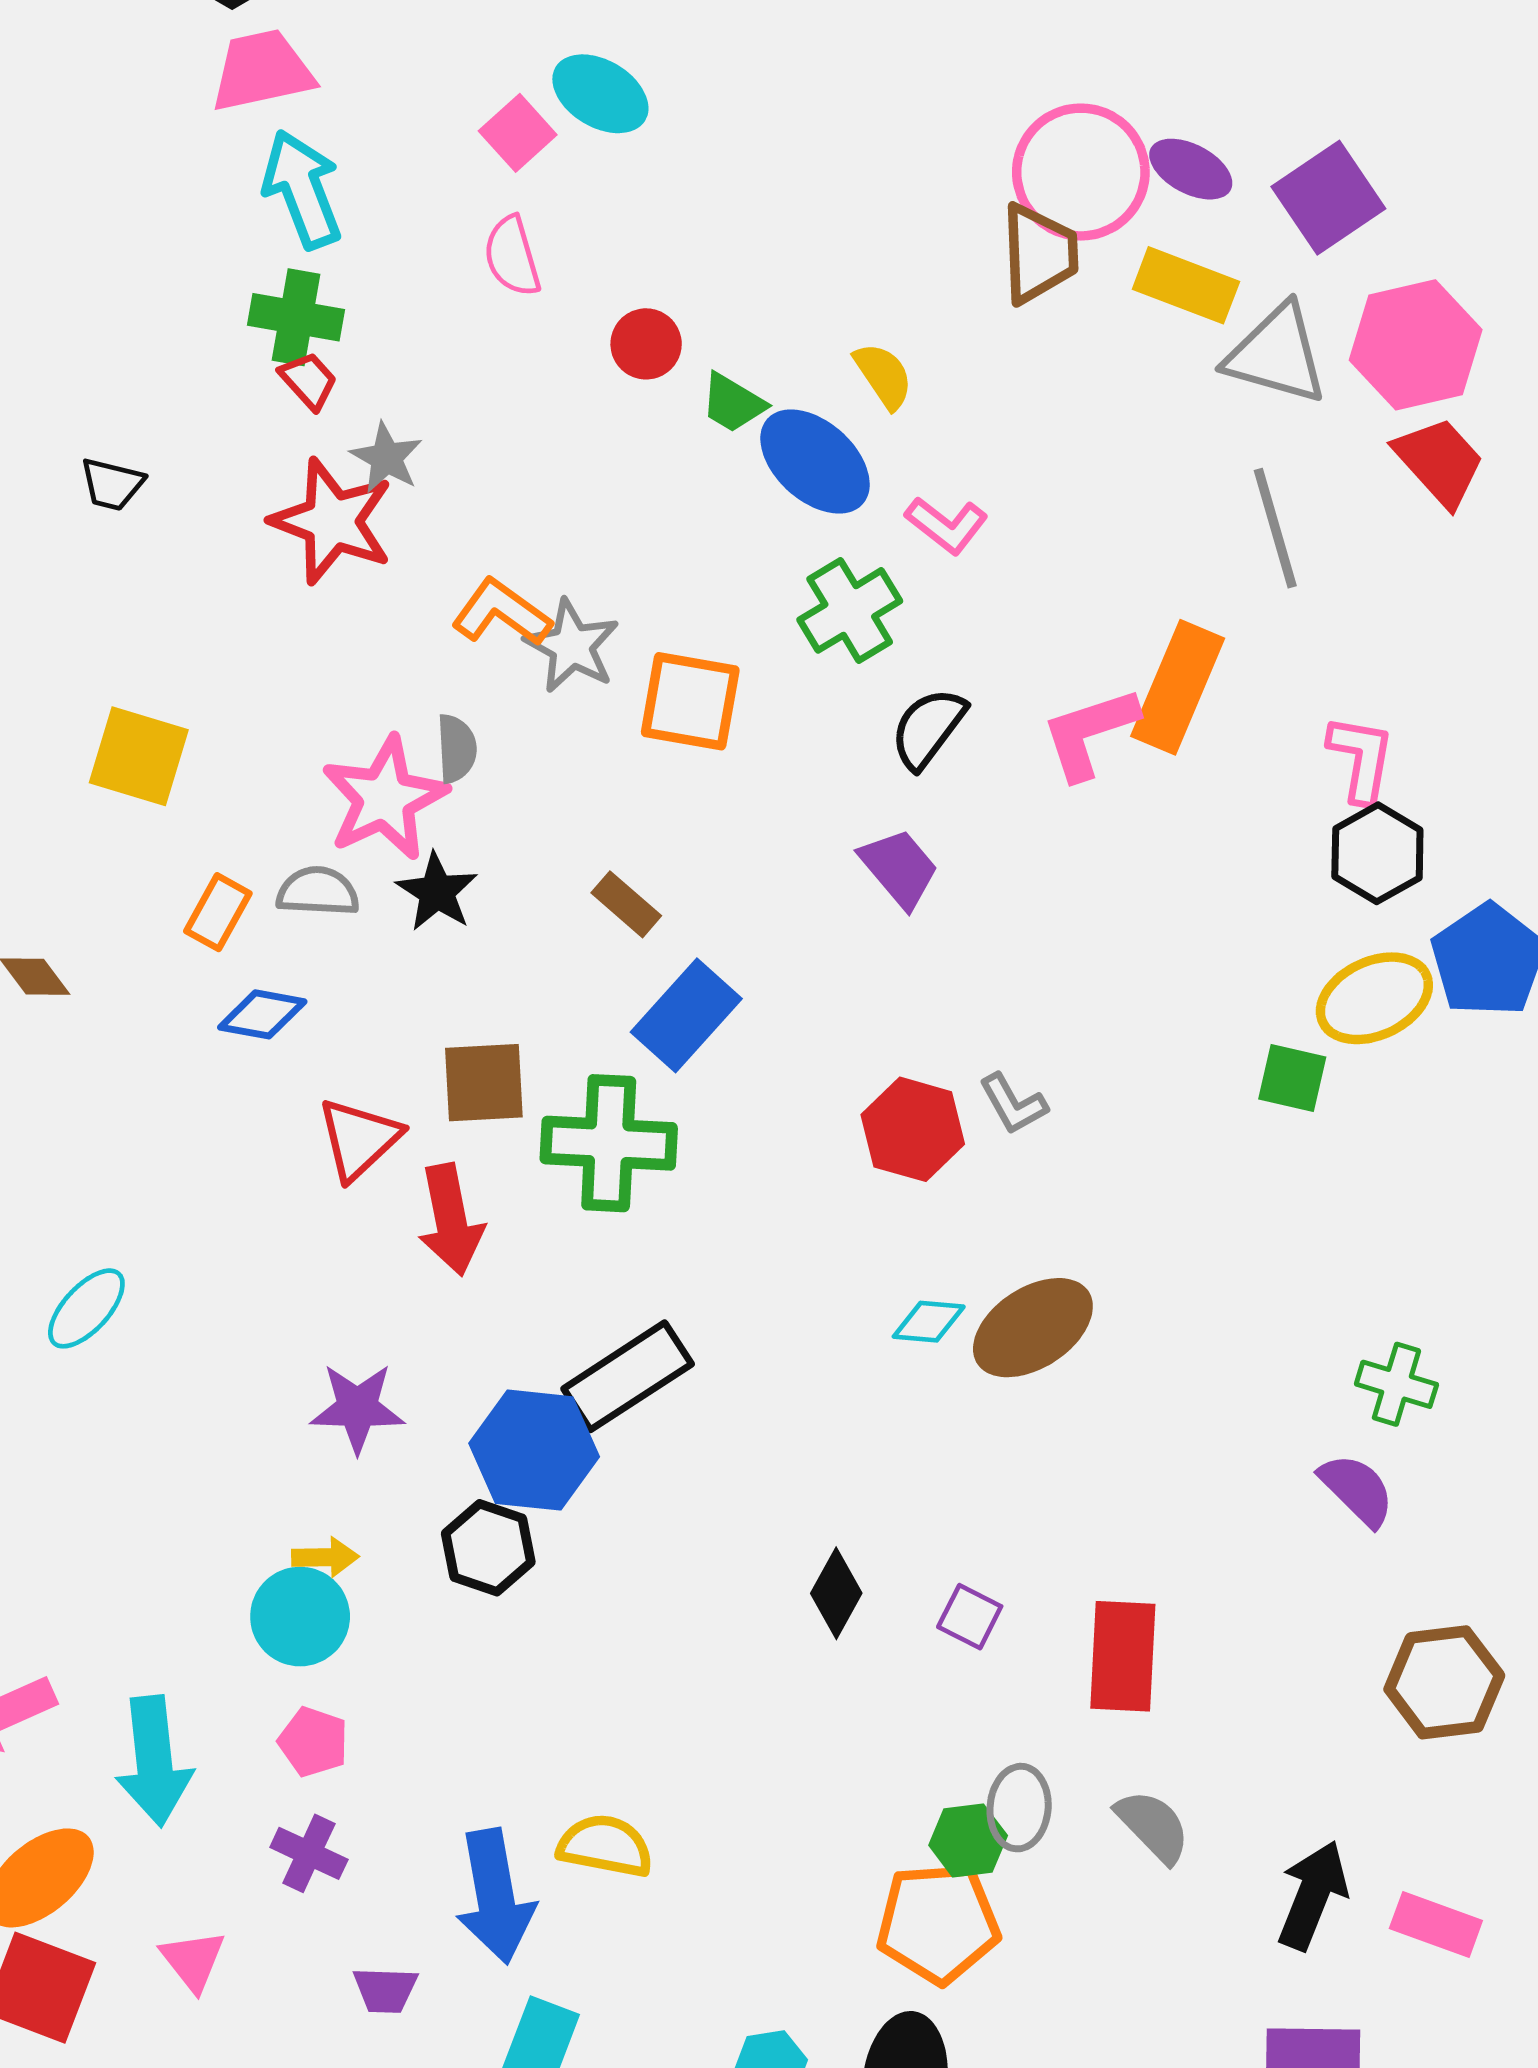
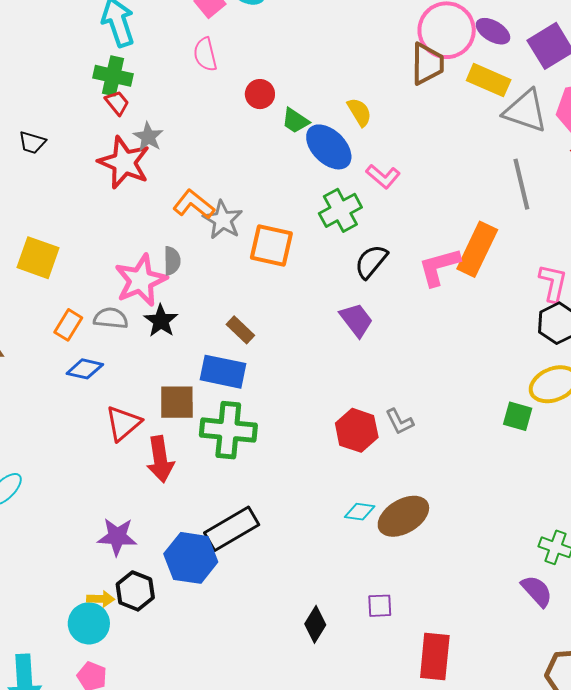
blue rectangle: (686, 1015) -> (223, 372), moved, turned 57
black hexagon: (488, 1548) -> (135, 591), moved
purple square: (970, 1617) -> (380, 606), moved, turned -32

